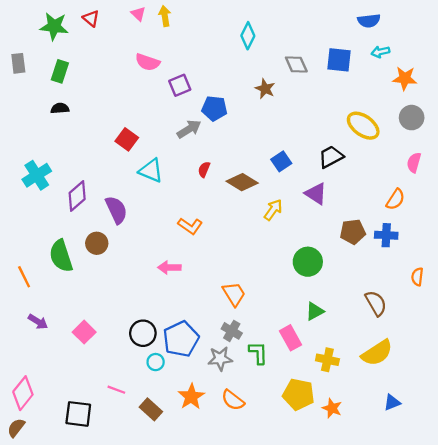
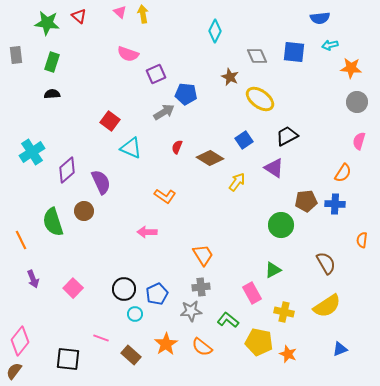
yellow ellipse: (363, 126) -> (260, 99), moved
green circle: (308, 262) -> (281, 225), moved
purple arrow: (38, 322) -> (33, 279), turned 36
gray cross: (232, 331) -> (201, 287), turned -36
blue pentagon: (181, 339) -> (157, 294), size x0.7
green L-shape: (258, 353) -> (228, 320), moved, turned -50

